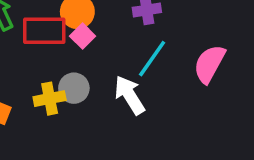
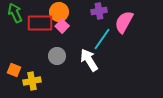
pink semicircle: (209, 64) -> (124, 22), moved
yellow cross: (50, 99) -> (32, 81), moved

